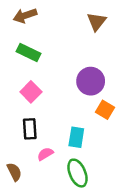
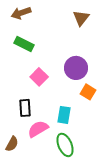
pink square: (31, 92) -> (39, 77), moved
pink semicircle: (45, 154) -> (38, 129), size x1.5
brown semicircle: (14, 172) -> (12, 144), turned 56

